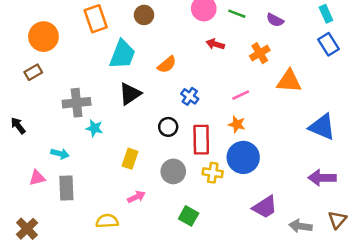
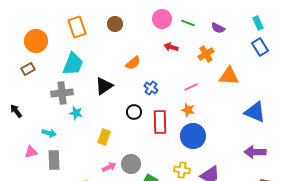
cyan trapezoid: (122, 54) -> (73, 64), moved
gray circle: (173, 171) -> (131, 164), moved
yellow cross: (213, 173) -> (182, 170), moved

